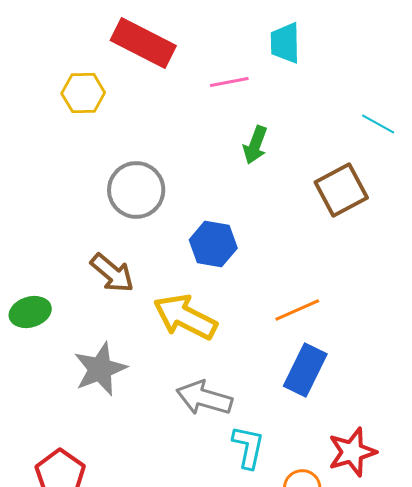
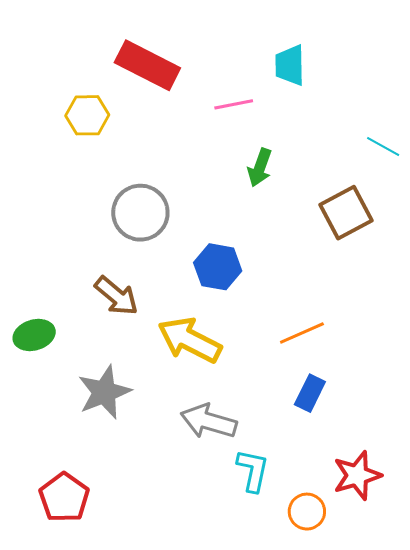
blue rectangle: (305, 370) -> (310, 393), size x0.7

